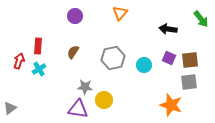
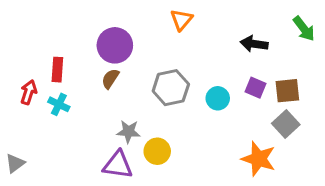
purple circle: (75, 16) -> (115, 45), moved, size x1.5
cyan cross: (39, 69) -> (59, 104), turned -32
gray square: (189, 82) -> (286, 124), turned -36

